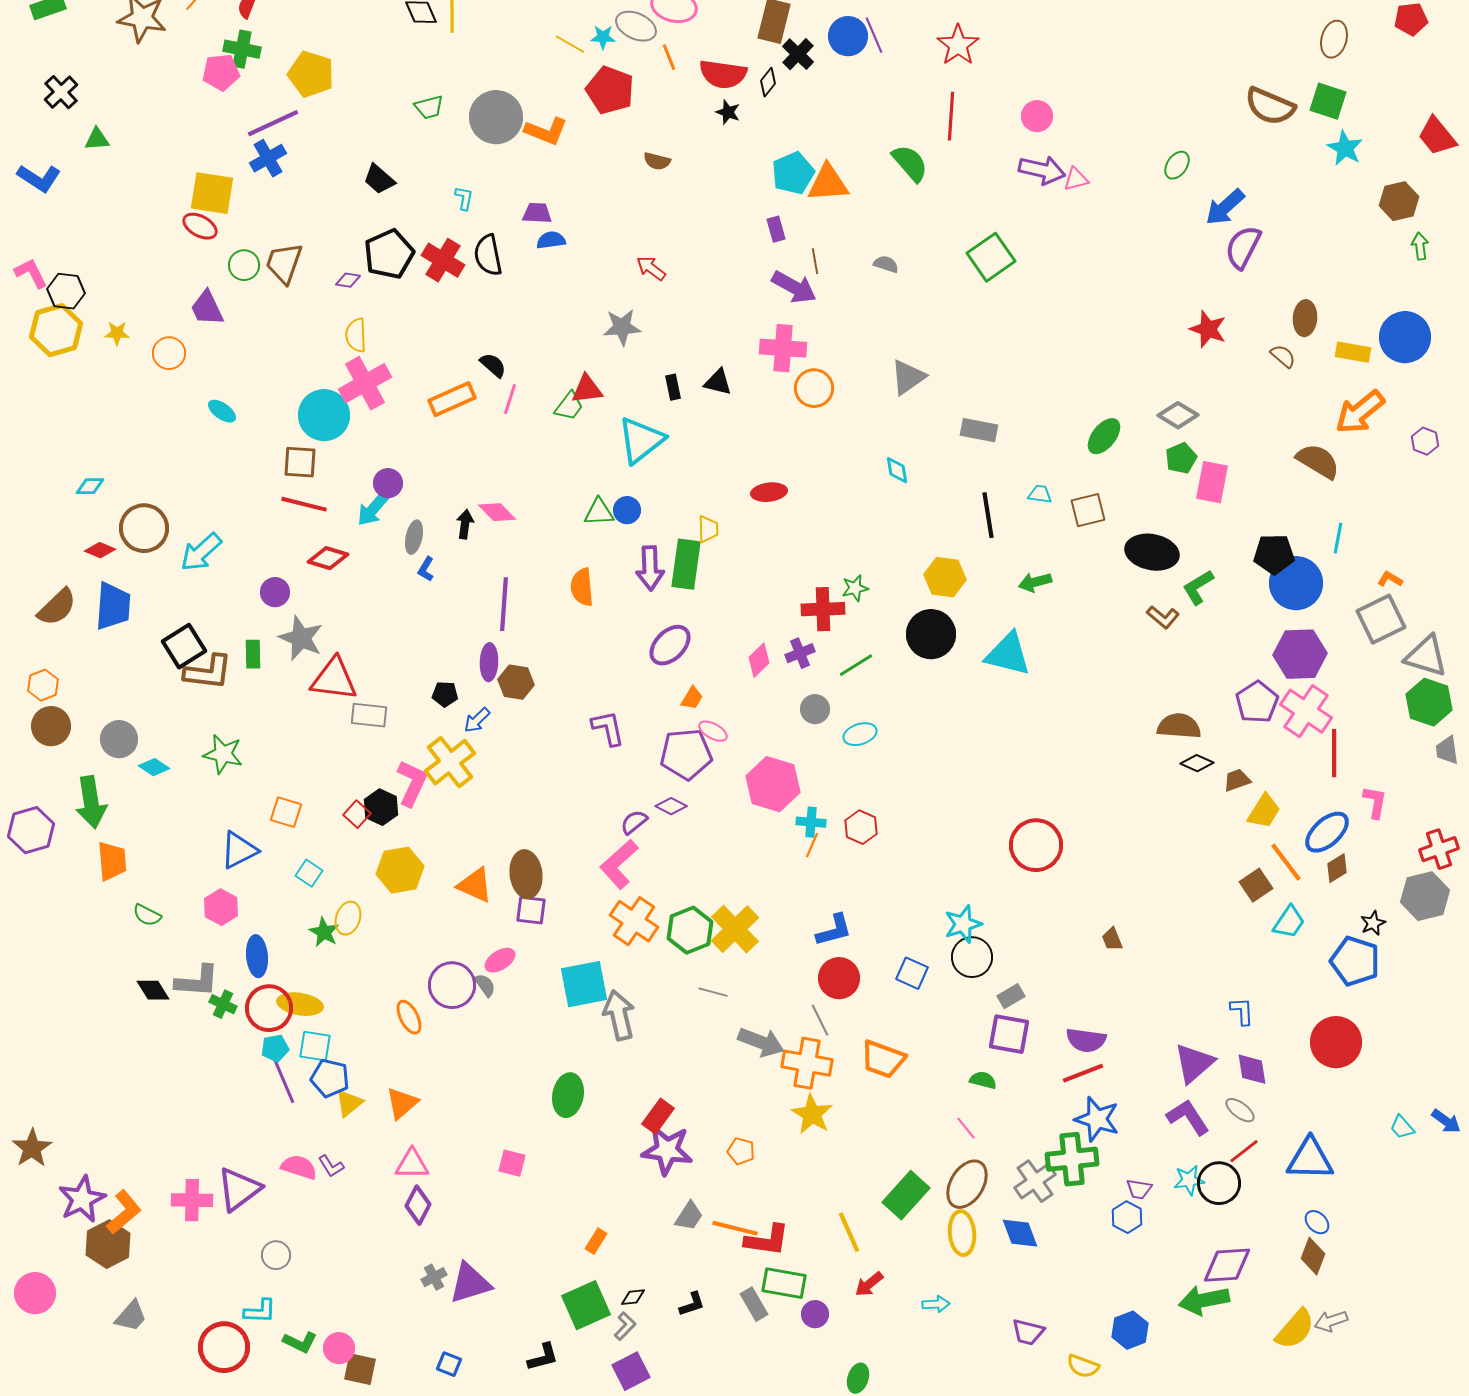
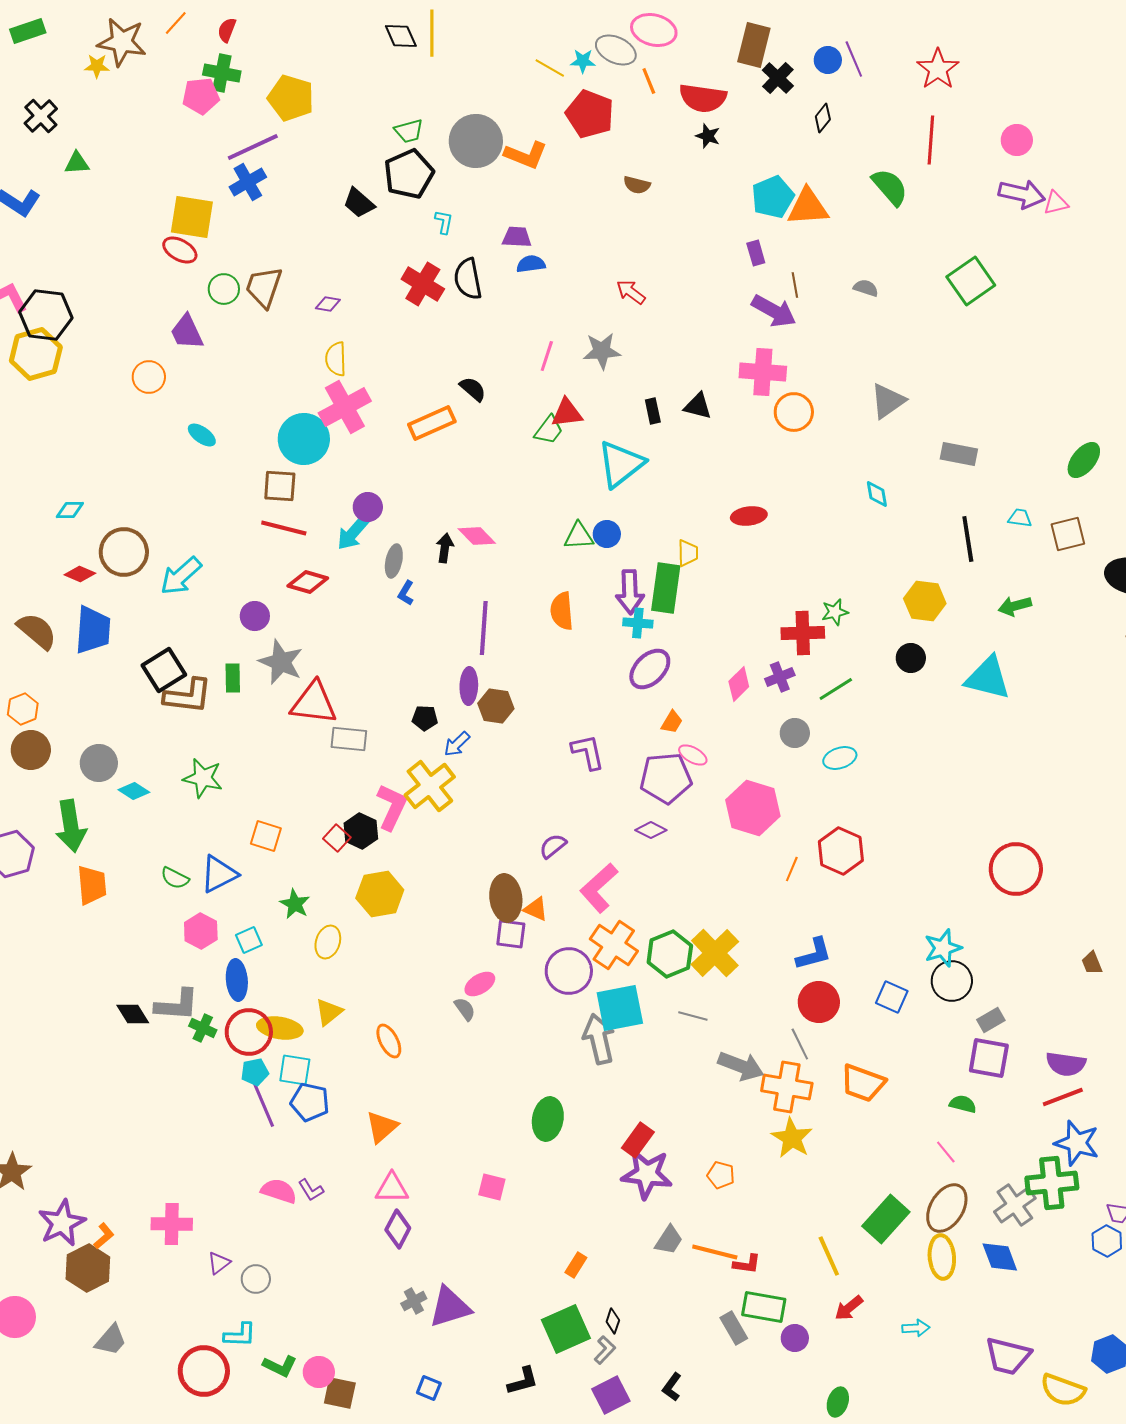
blue circle: (848, 36) -> (828, 60), size x0.7
black diamond: (768, 82) -> (823, 118), moved
black pentagon: (389, 254) -> (409, 174), moved
black hexagon: (66, 291) -> (46, 315), size x1.4
yellow star: (117, 333) -> (97, 66), moved
pink line: (510, 399) -> (547, 356), moved
brown semicircle: (57, 607) -> (37, 631), turned -96
black circle: (931, 634) -> (911, 658), size x0.6
purple semicircle: (634, 822) -> (553, 846), moved
cyan cross: (811, 822) -> (638, 623), moved
red hexagon: (861, 827) -> (841, 851), size x1.4
cyan square: (309, 873) -> (249, 940), moved, turned 32
orange triangle: (475, 885) -> (536, 909), moved, size x0.7
green semicircle: (147, 915) -> (175, 878), moved
green star: (324, 932) -> (295, 904), moved
cyan square: (584, 984) -> (620, 1008), moved
purple circle: (452, 985) -> (569, 971), moved
yellow triangle: (349, 1103) -> (329, 1012), moved
purple triangle: (239, 1189) -> (219, 1263), moved, size x0.5
orange L-shape: (124, 1212) -> (104, 1236), size x0.6
red L-shape: (767, 1240) -> (747, 1264), size x0.6
black diamond: (633, 1297) -> (613, 1321), turned -65
black L-shape: (692, 1304) -> (672, 1387), moved, turned 144
purple trapezoid: (1028, 1332) -> (1008, 1356), size x1.4
yellow semicircle: (1083, 1366) -> (1063, 1390), size x1.4

